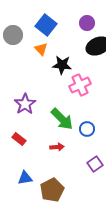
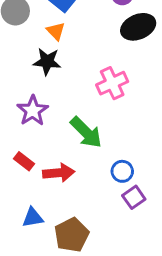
black star: (62, 65) -> (47, 62), moved
blue circle: (87, 129) -> (122, 171), moved
red arrow: (57, 147) -> (59, 173), moved, size x1.5

